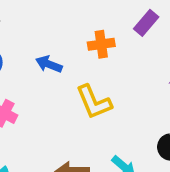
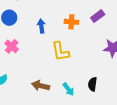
blue arrow: (49, 64) -> (41, 26), turned 48

